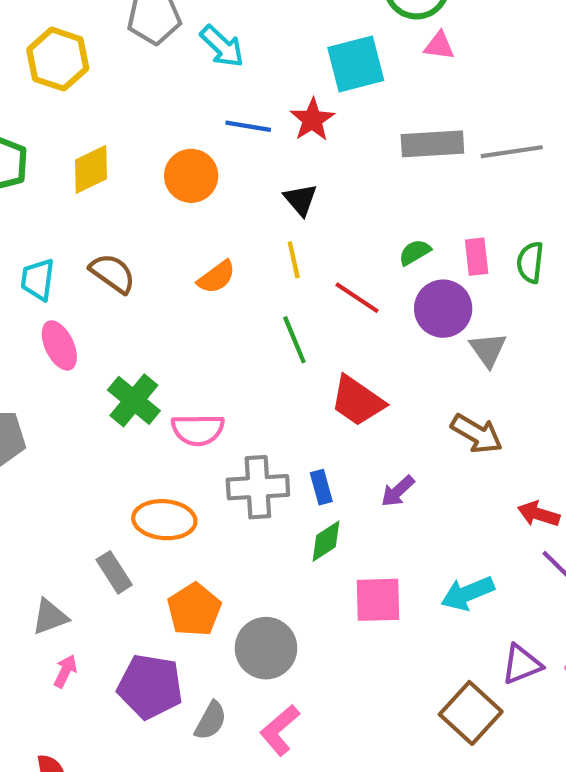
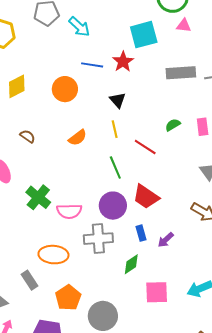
brown semicircle: (113, 273) -> (28, 136), size x0.7
purple circle: (443, 309) -> (113, 206), moved
blue rectangle: (321, 487) -> (141, 233), moved

